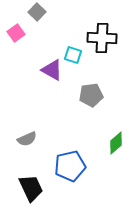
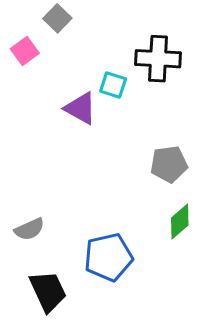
gray pentagon: (91, 95) -> (169, 164), moved
gray semicircle: (27, 139) -> (29, 229), moved

